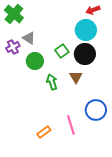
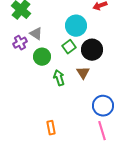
cyan circle: (86, 30) -> (76, 26), moved
pink line: (71, 125) -> (102, 131), moved
orange rectangle: (44, 132) -> (51, 128), turned -64

